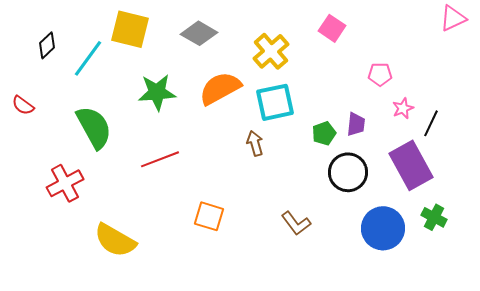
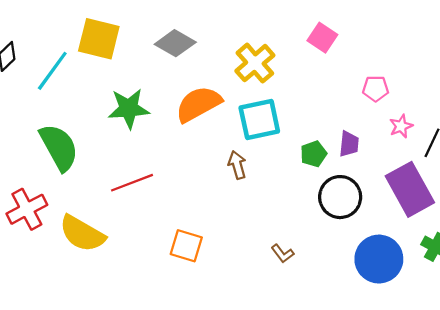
brown L-shape: (296, 223) -> (283, 254), size x0.7
yellow semicircle: (115, 240) -> (82, 234), moved

